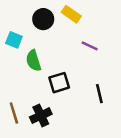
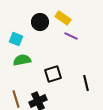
purple line: (90, 46) -> (71, 36), moved
green semicircle: (33, 61) -> (22, 60), moved, turned 96

